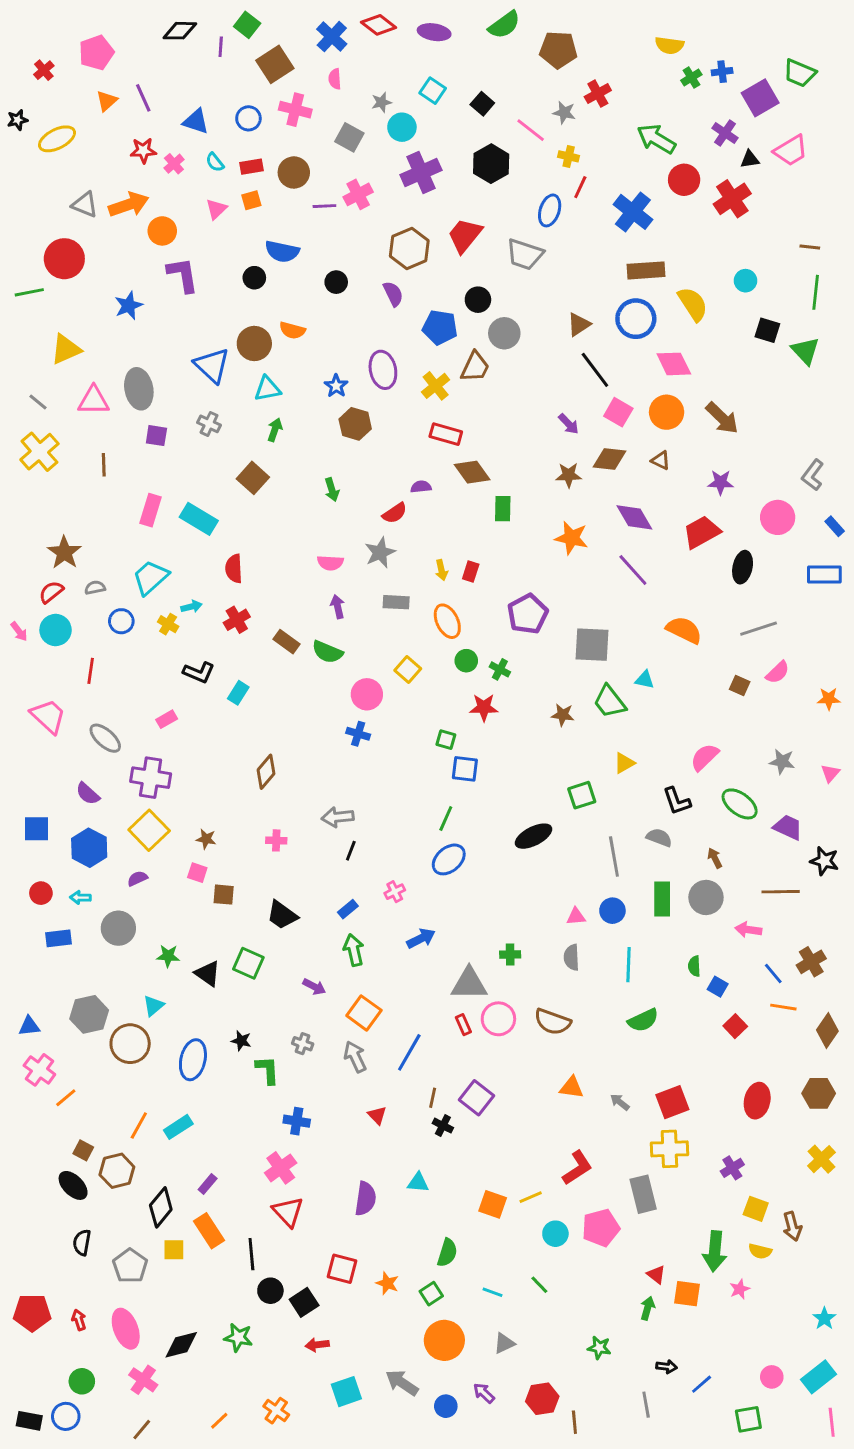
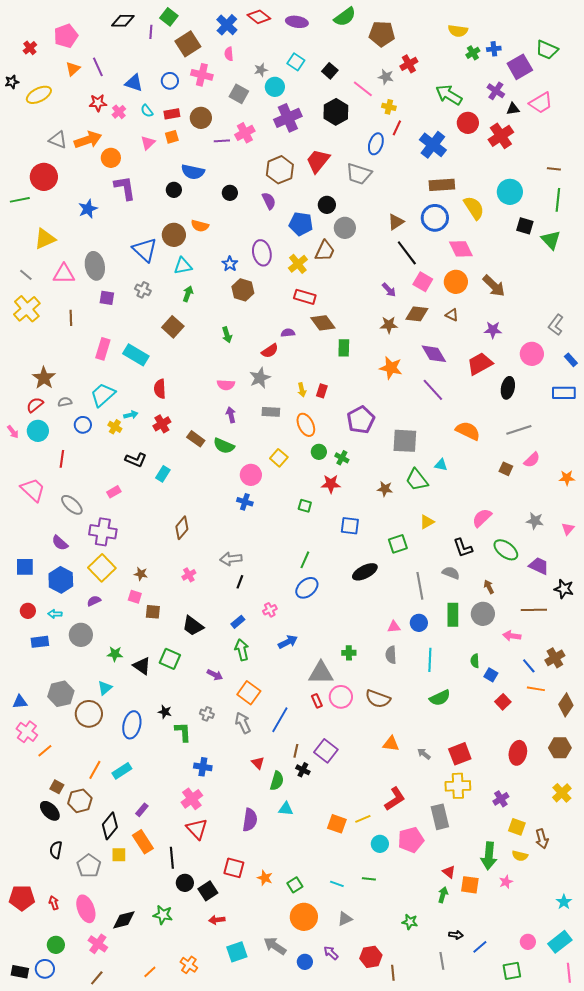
cyan circle: (745, 281) -> (510, 192), size x1.6
blue square: (465, 769) -> (350, 526), moved
pink cross: (276, 840) -> (189, 575), turned -32
green semicircle: (447, 1253) -> (277, 781), moved
green line: (539, 1285) -> (369, 879), turned -40

